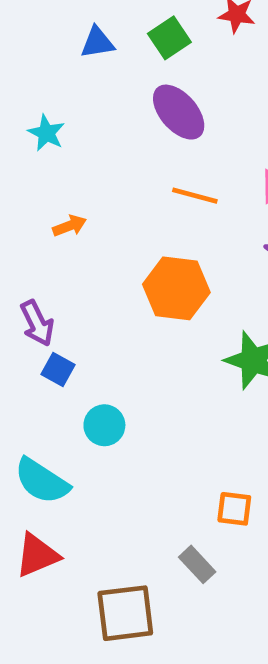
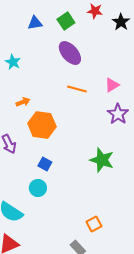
orange hexagon: (176, 288) -> (42, 125), moved
blue square: (58, 370) -> (45, 164), moved
orange square: (234, 509) -> (94, 224), turned -35

